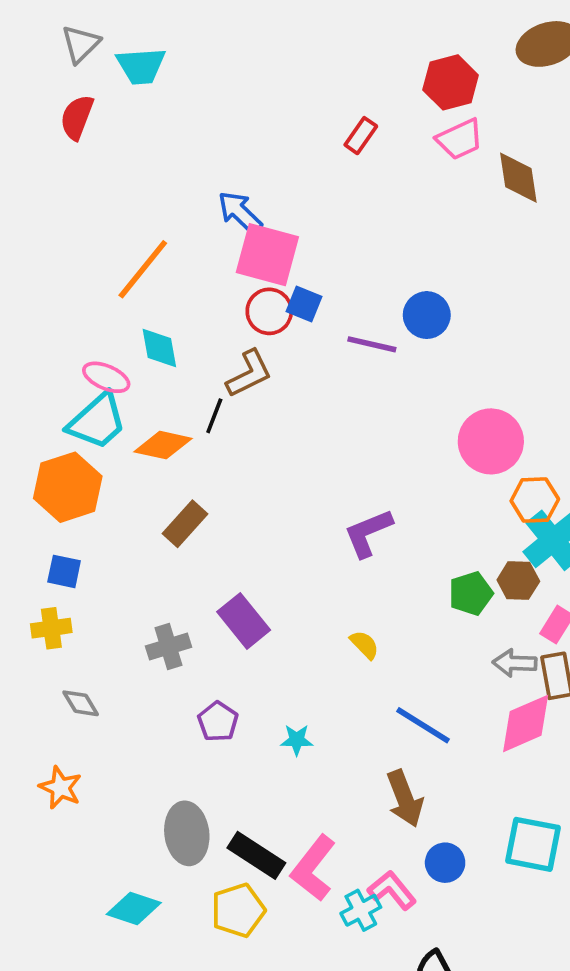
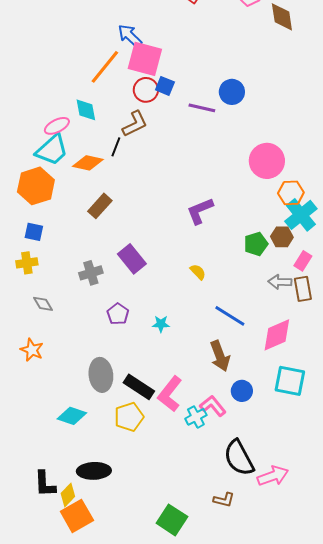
orange line: (143, 269) -> (105, 67), moved
pink ellipse: (106, 377) -> (57, 126), turned -50
pink diamond: (526, 723) -> (277, 335), moved

